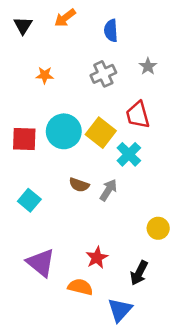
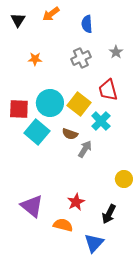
brown semicircle: (79, 185) -> (70, 134), moved
cyan square: (29, 200) -> (37, 132), moved, size x1.4

